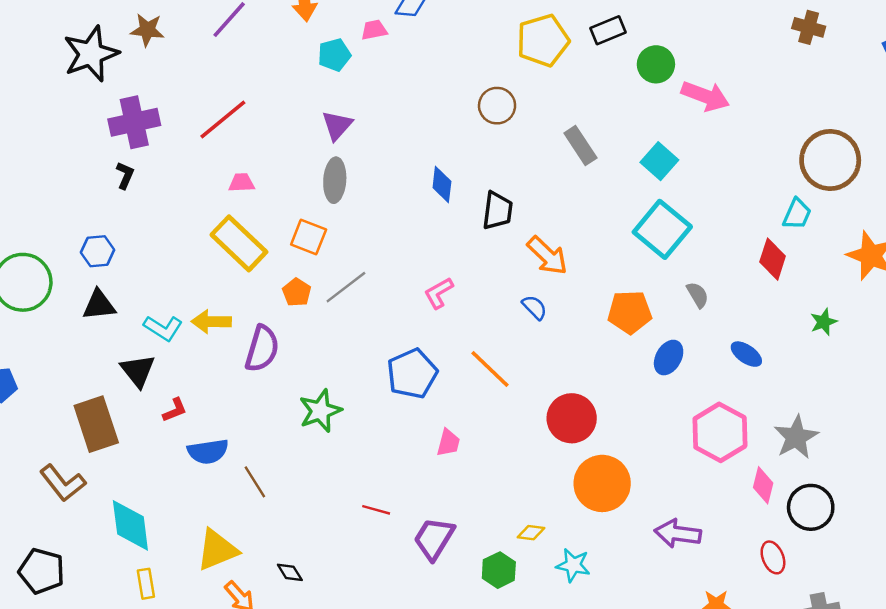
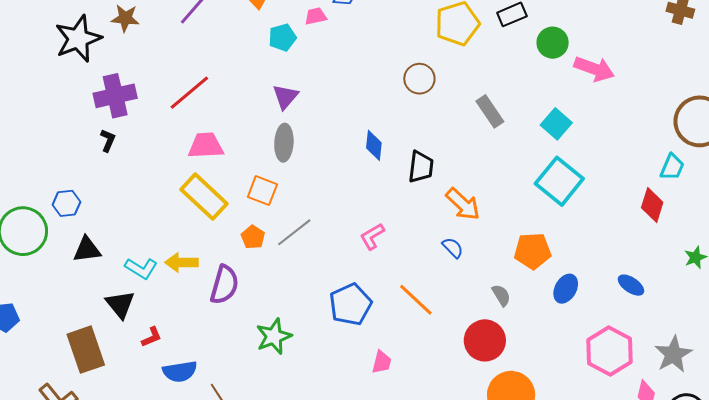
pink trapezoid: (242, 183) -> (206, 146), size x1.6
blue hexagon: (98, 251) -> (66, 203), moved
gray semicircle: (698, 295) -> (501, 295), moved

